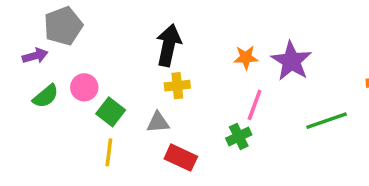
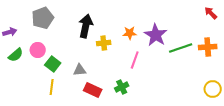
gray pentagon: (63, 26) -> (43, 18), moved
yellow cross: (177, 86) -> (104, 43), moved
green line: (327, 121) -> (181, 48), moved
green cross: (239, 136) -> (122, 87), moved

